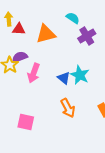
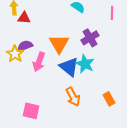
orange triangle: (46, 34) -> (59, 44), moved, turned -45
purple cross: (87, 36) -> (90, 38), moved
blue triangle: (64, 78) -> (69, 67), size x1.5

